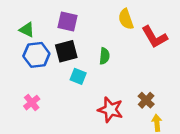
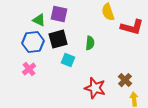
green triangle: (27, 30) -> (39, 20), moved
red L-shape: (154, 37) -> (132, 27), turned -45
pink cross: (32, 103) -> (29, 69), moved

